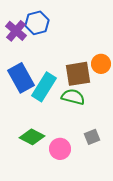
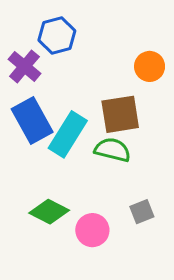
purple cross: (16, 31) -> (24, 66), moved
orange circle: (101, 64) -> (150, 66), moved

